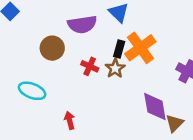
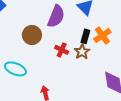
purple semicircle: (82, 24) -> (56, 16), turned -60
orange cross: (140, 48) -> (102, 36), size x0.7

